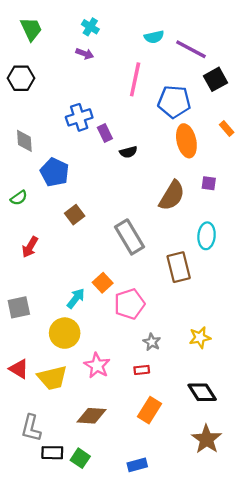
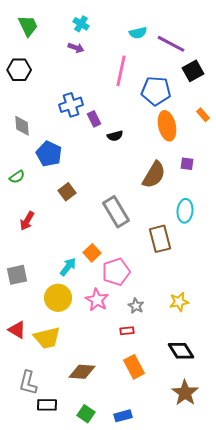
pink star: (97, 365) -> (97, 300), moved
orange rectangle: (150, 410) -> (134, 367), turned -60
green square: (80, 458) -> (86, 414), moved

